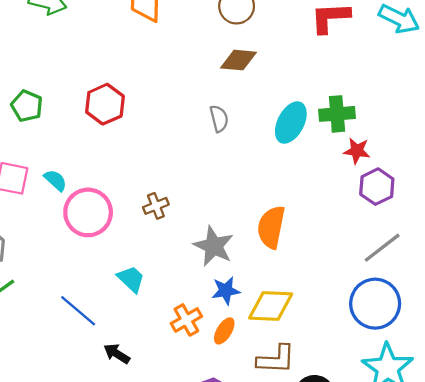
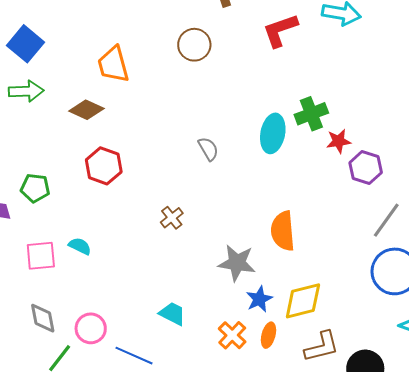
brown diamond: (239, 60) -> (86, 110), moved, turned 36
brown cross: (156, 206) -> (172, 218), moved
pink circle: (88, 212) -> (91, 328), moved, size x0.7

